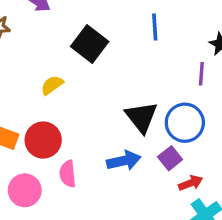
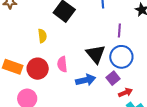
purple line: (201, 74) -> (119, 30), moved
yellow semicircle: (52, 85) -> (42, 36), turned 120
pink semicircle: (68, 174) -> (62, 64), moved

